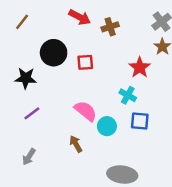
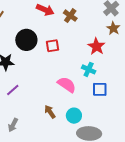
brown cross: (110, 27) -> (70, 16), turned -32
pink semicircle: (86, 111) -> (67, 85), moved
cyan circle: (107, 126) -> (74, 116), moved

